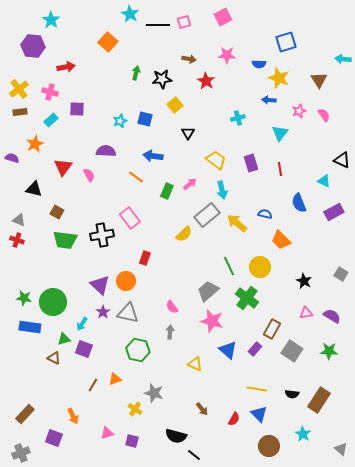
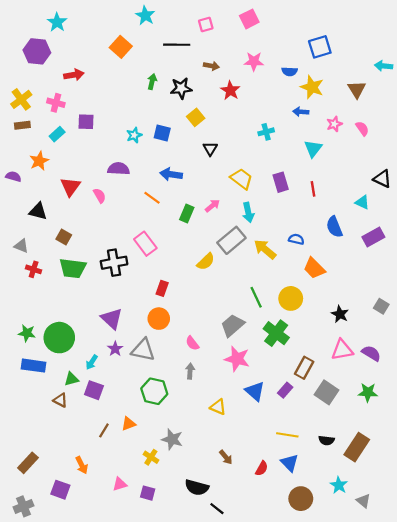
black line: (158, 25) -> (177, 45), moved
red cross: (17, 240) -> (34, 269), moved
orange circle: (126, 281) -> (159, 319), moved
pink triangle: (306, 313) -> (342, 350), size x1.5
gray triangle: (341, 449) -> (363, 501), moved

